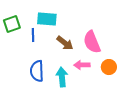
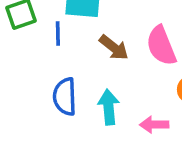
pink arrow: (82, 65) -> (154, 125), moved

